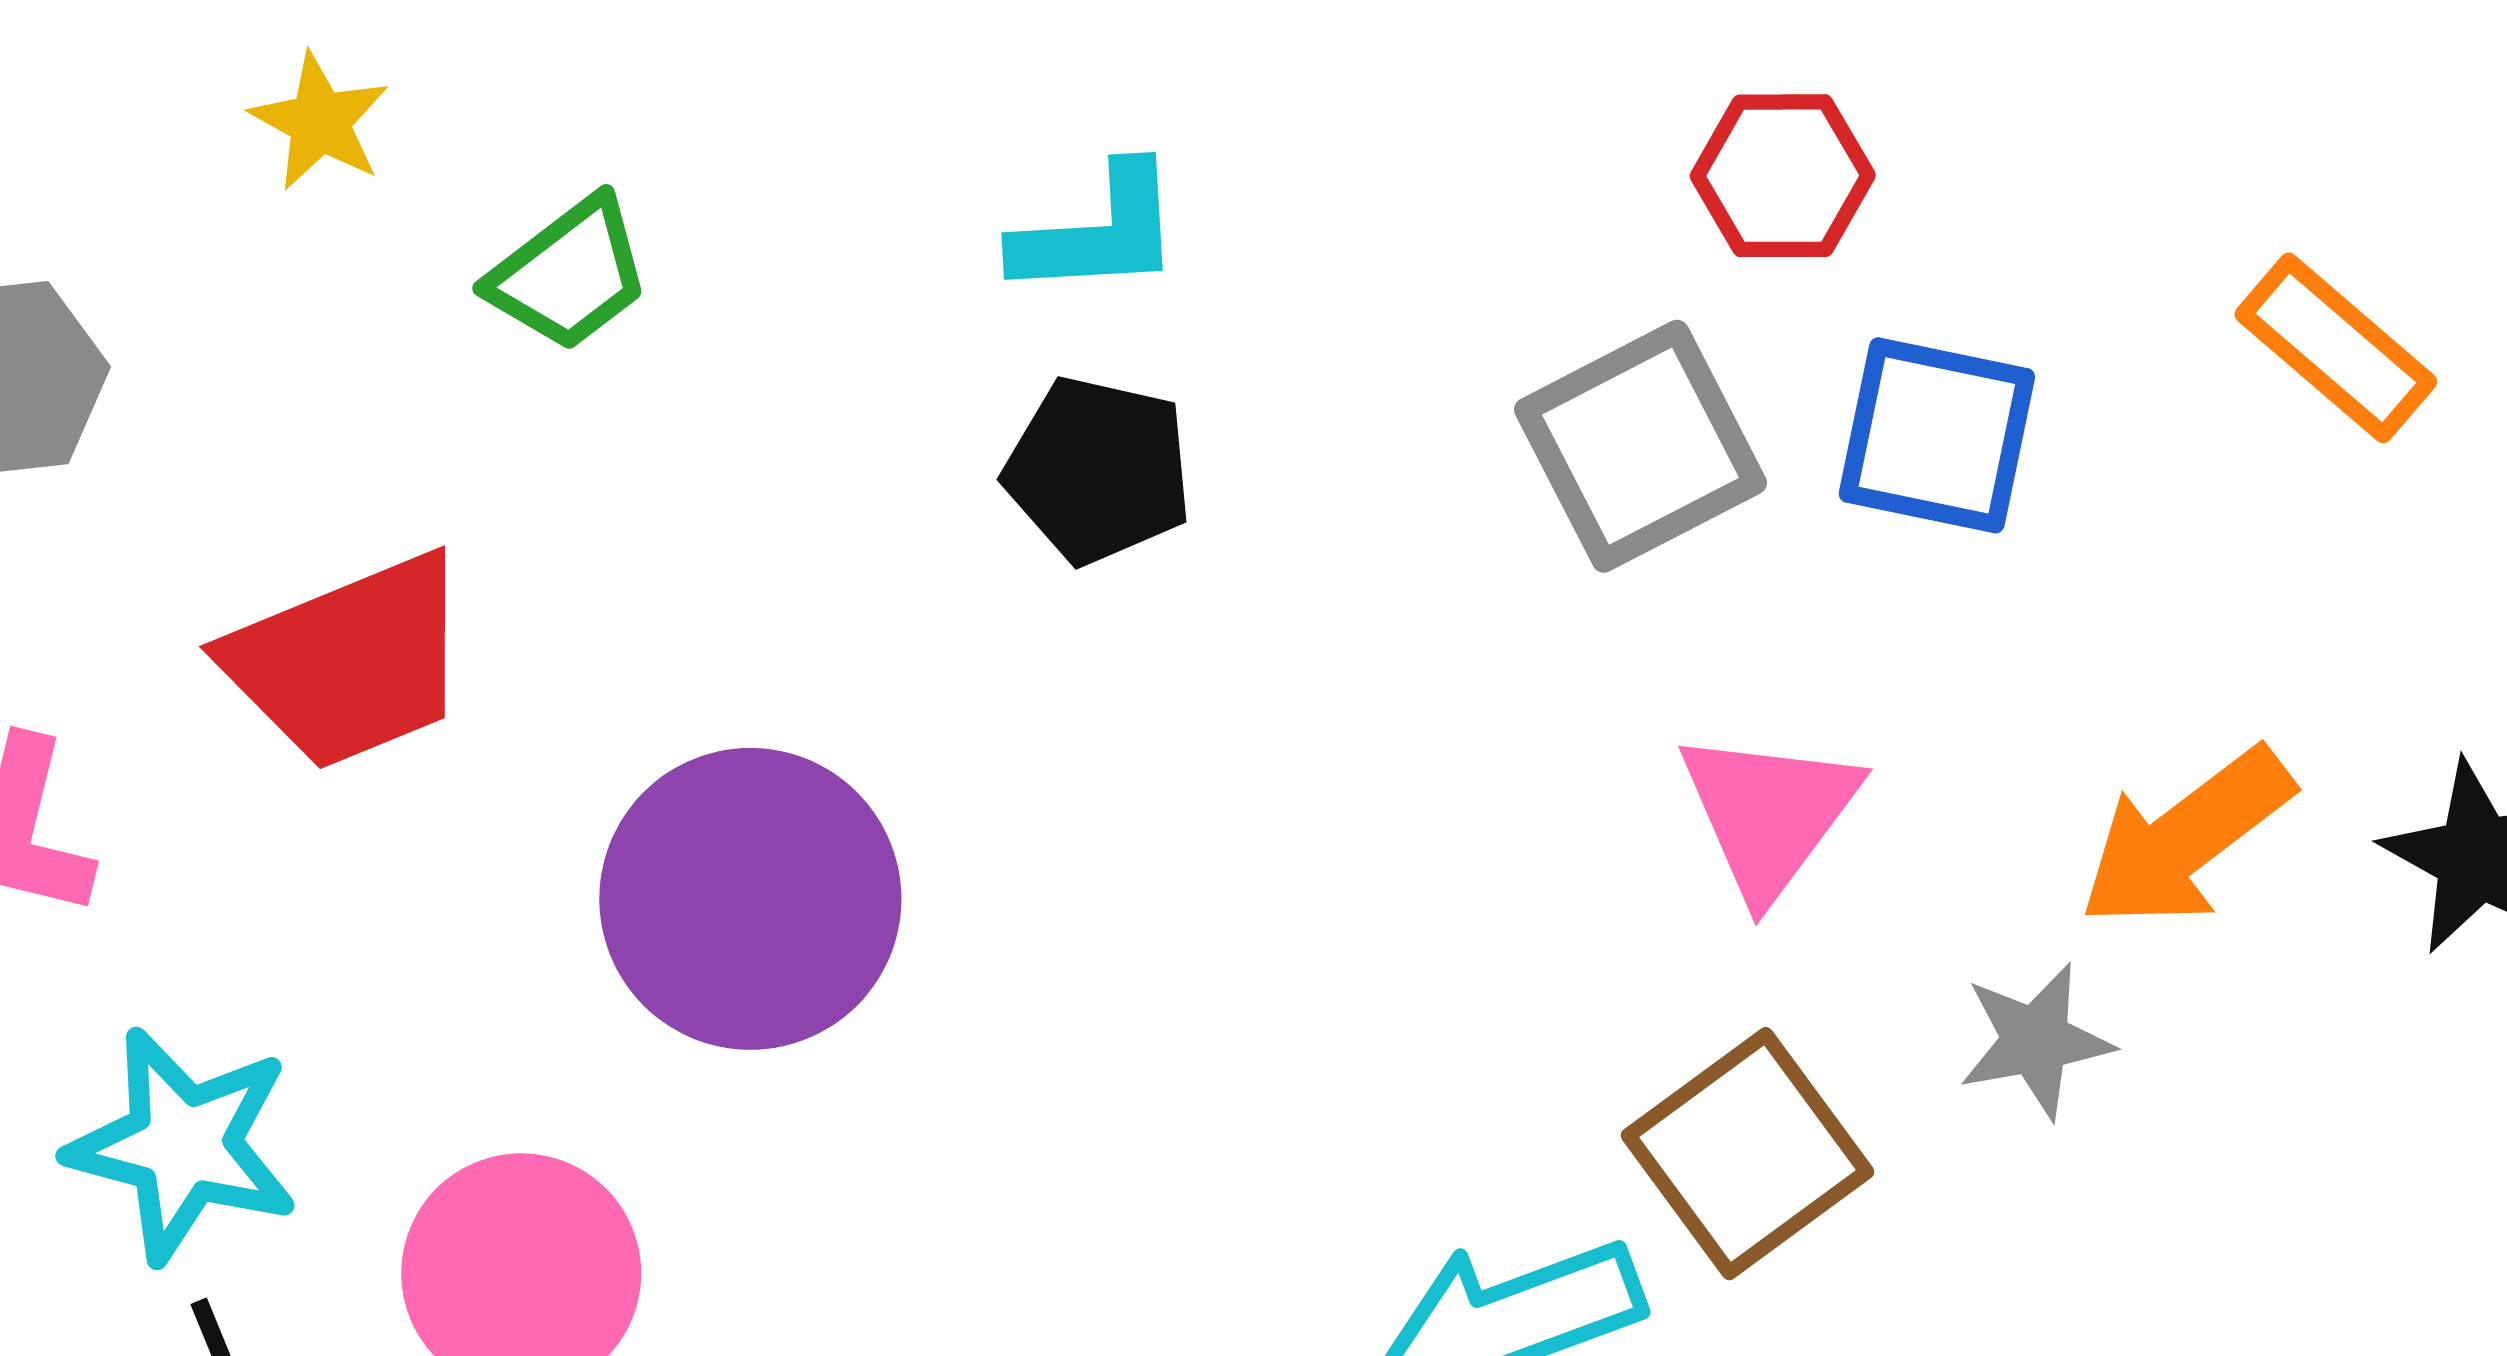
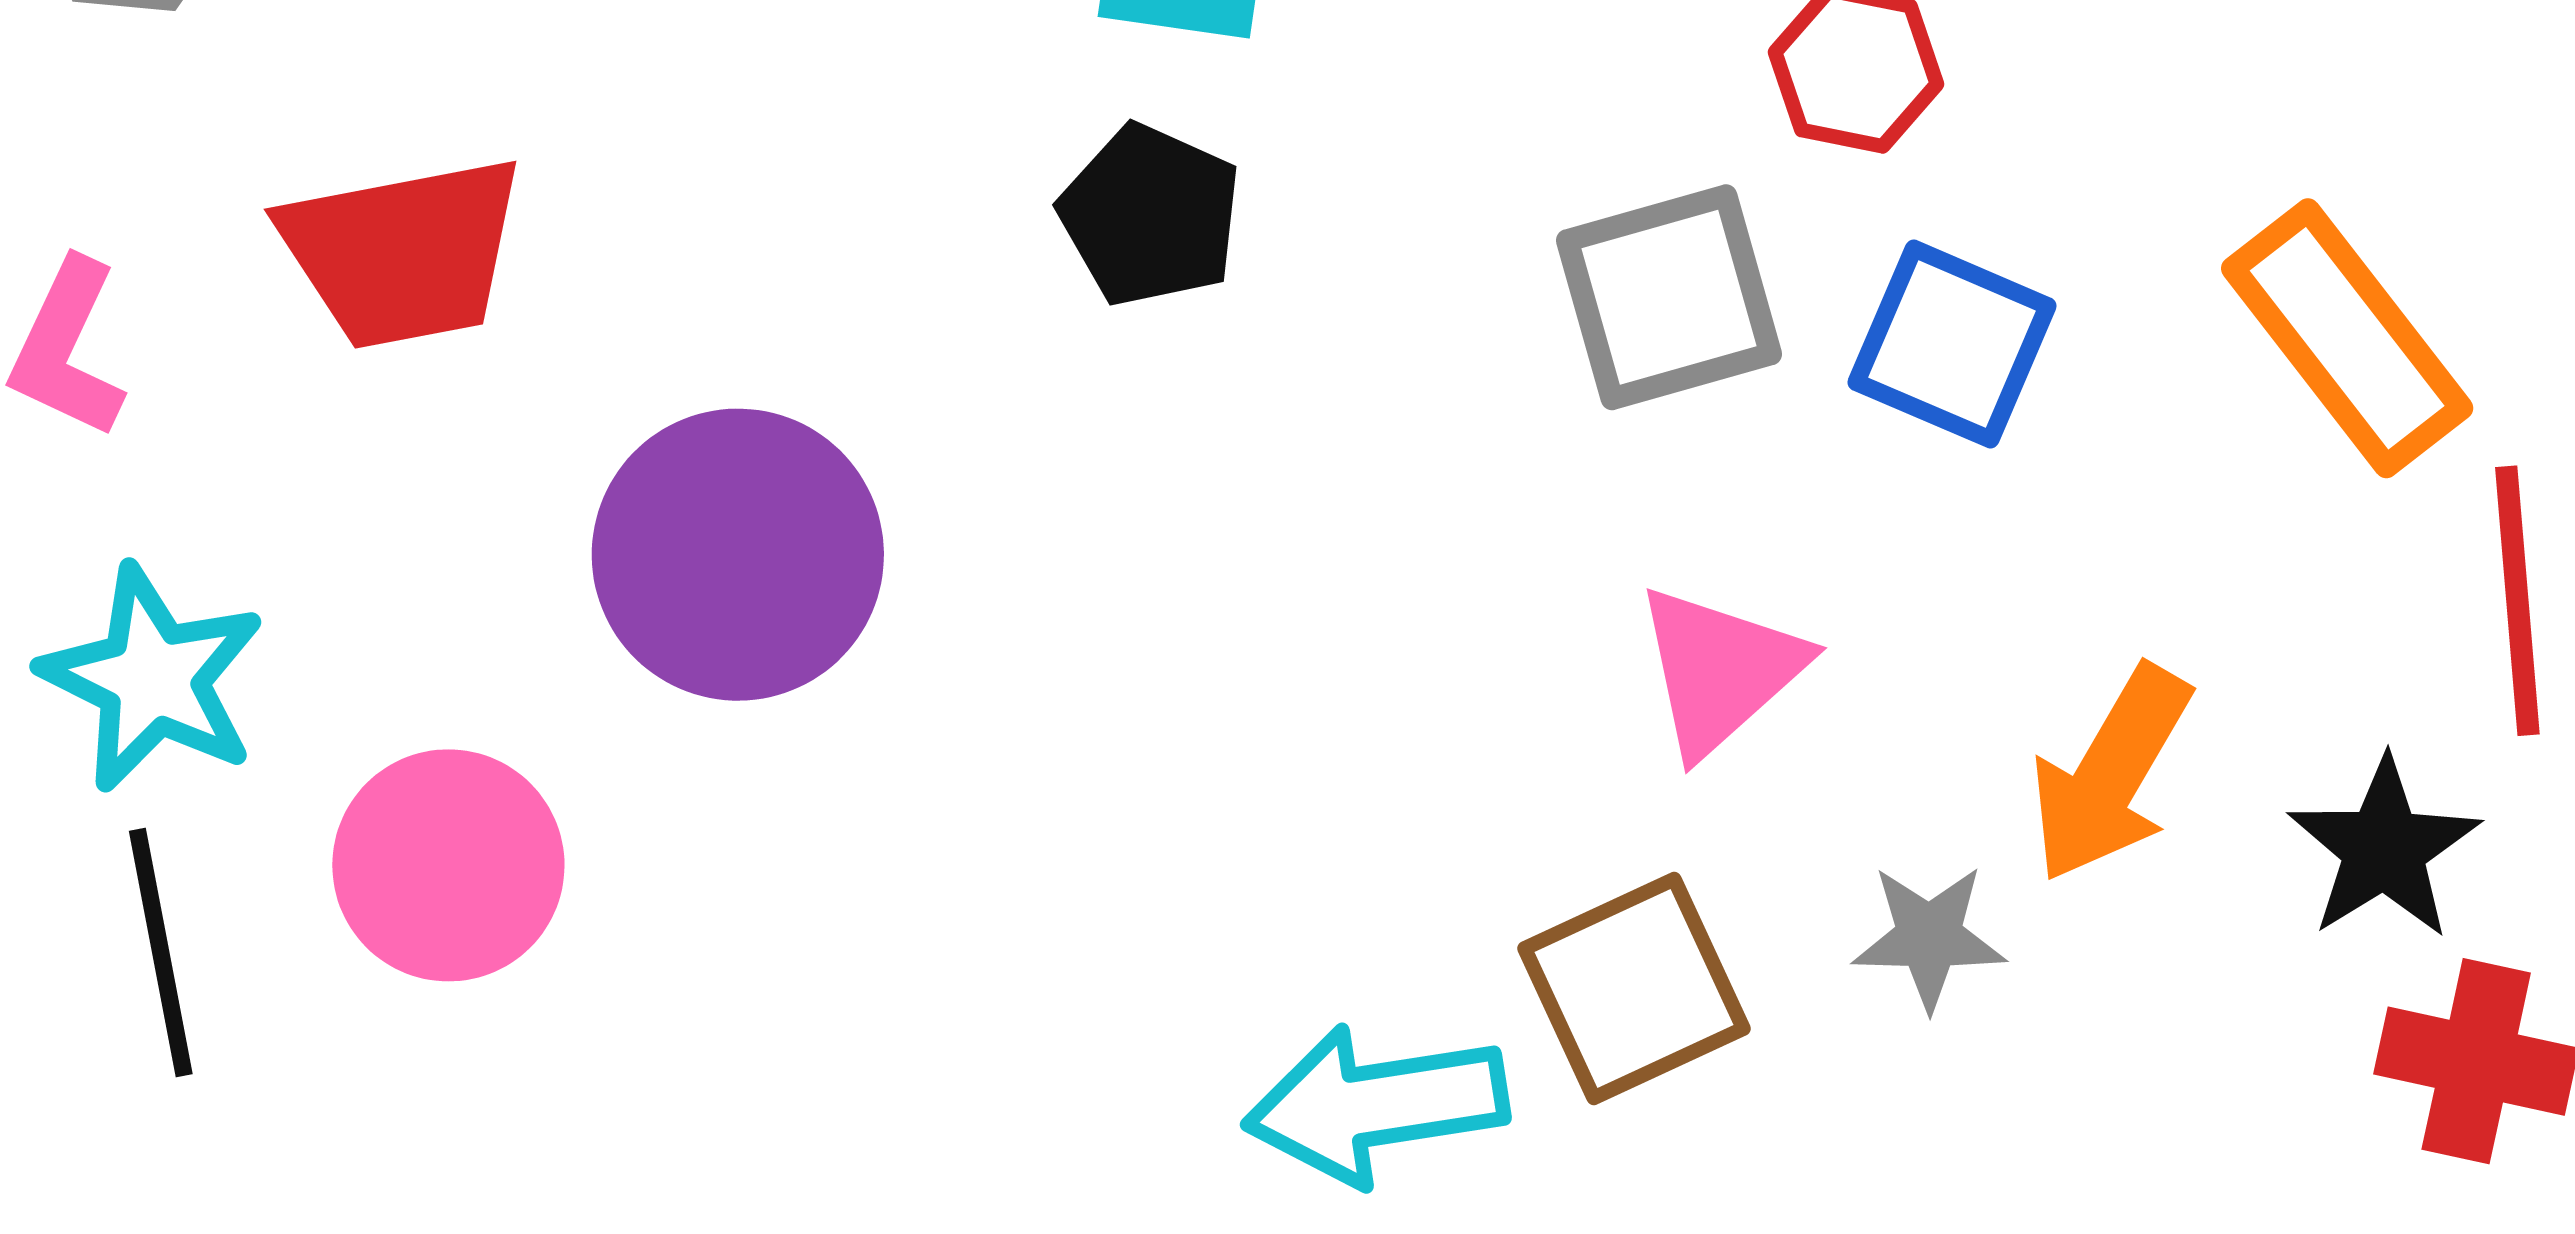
orange rectangle: (2336, 348) -> (2347, 338), size x1.4
orange arrow: (2186, 838) -> (2110, 774), turned -34

